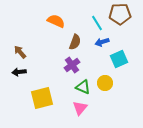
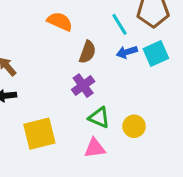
cyan square: (119, 59) -> (156, 53), moved
yellow circle: (105, 83) -> (134, 126), moved
pink triangle: (80, 108) -> (95, 148), turned 42

